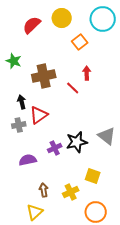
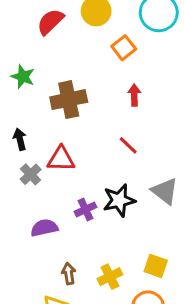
red line: (73, 88) -> (128, 145), moved
black arrow: (22, 102) -> (20, 139), moved
red triangle: (39, 115) -> (61, 159), turned 36
gray cross: (19, 125) -> (31, 174), turned -32
yellow square: (93, 176) -> (156, 266), moved

